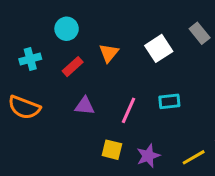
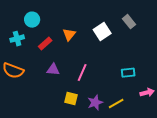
cyan circle: (67, 29) -> (32, 20), moved
cyan rectangle: (169, 101) -> (128, 73), moved
yellow line: (194, 157) -> (116, 104), moved

